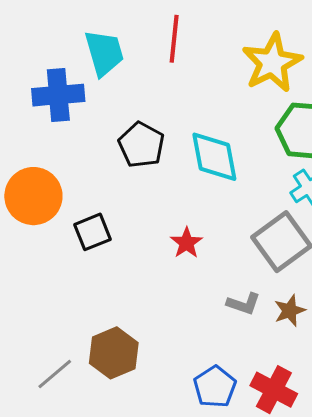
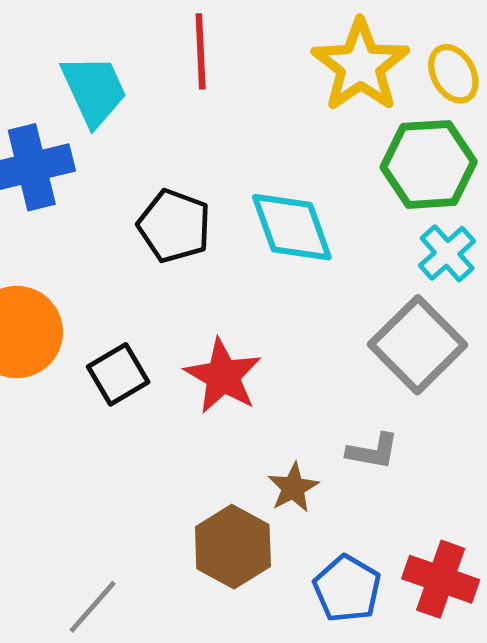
red star: (187, 243) -> (223, 376), moved, size x1.5
brown star: (290, 311) -> (293, 488), moved
brown hexagon: (114, 353) -> (233, 547), moved

